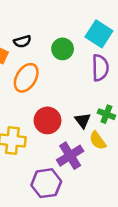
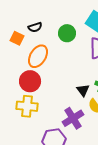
red circle: (47, 120) -> (30, 81), moved

